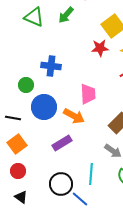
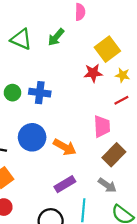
green circle: (26, 85) -> (12, 93), moved
pink trapezoid: (88, 94) -> (102, 126), moved
purple rectangle: (62, 143) -> (65, 184), moved

